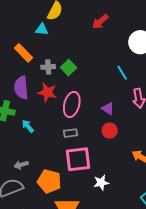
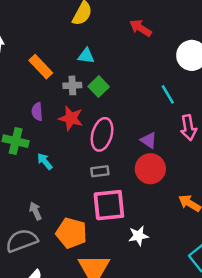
red arrow: (100, 22) -> (141, 28), turned 72
cyan triangle: (42, 29) -> (86, 56), moved
purple semicircle: (21, 88) -> (37, 112), size x0.6
red circle: (110, 131) -> (150, 169), size x1.5
gray arrow: (21, 165) -> (35, 211), turned 80

